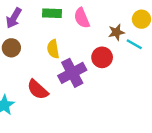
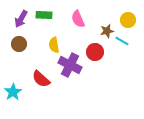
green rectangle: (52, 13) -> (44, 15), moved
purple cross: (72, 73) -> (70, 65), turned -35

